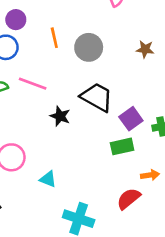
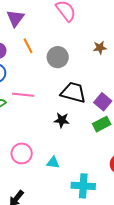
orange line: (54, 38) -> (28, 46), moved
black star: (60, 116) -> (62, 120), moved

